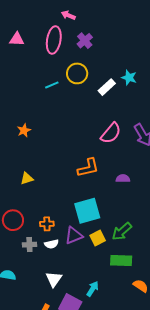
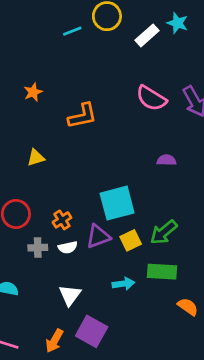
pink semicircle: (111, 133) -> (151, 98), turned 80
orange L-shape: (88, 168) -> (82, 116), moved
orange cross: (47, 224) -> (62, 220), turned -32
cyan arrow: (93, 289) -> (123, 284), moved, turned 49

